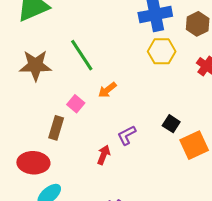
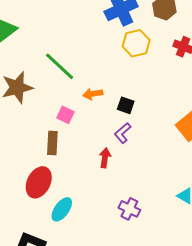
orange arrow: (107, 90) -> (93, 94), turned 42
black square: (171, 124) -> (126, 105), moved
red ellipse: (33, 163) -> (39, 182), turned -52

